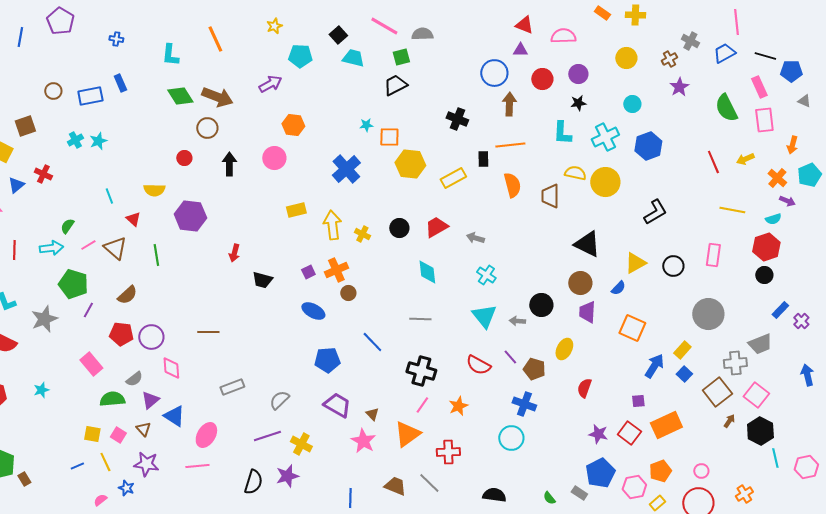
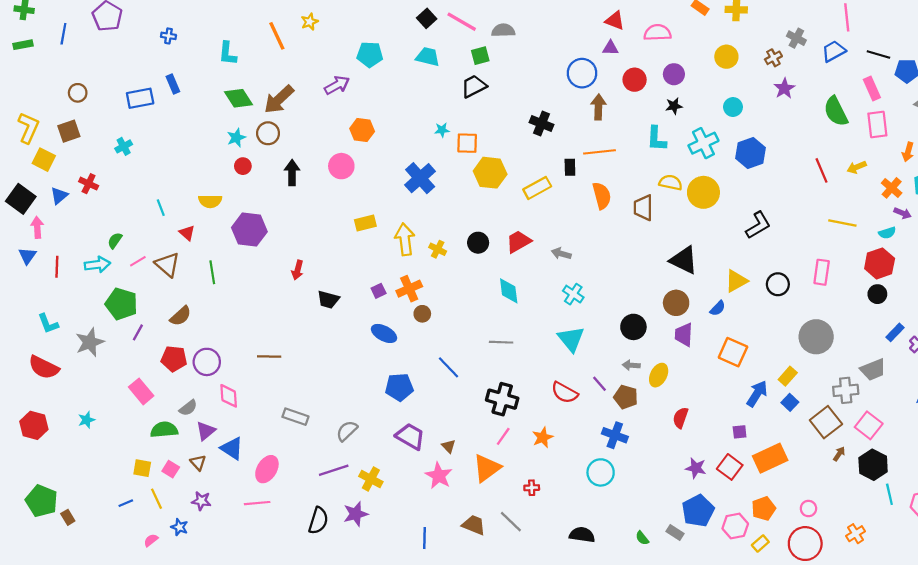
yellow star: (274, 26) -> (310, 22), moved
black square: (338, 35) -> (427, 18), moved
brown circle: (53, 91) -> (78, 93), moved
brown arrow: (217, 97) -> (279, 99), turned 116
cyan star: (98, 141) -> (236, 138), moved
gray arrow: (517, 321) -> (631, 365), moved
gray rectangle: (232, 387) -> (295, 417), turned 40
red cross: (448, 452) -> (532, 488), size x0.6
purple star: (146, 464) -> (201, 501), size x0.7

